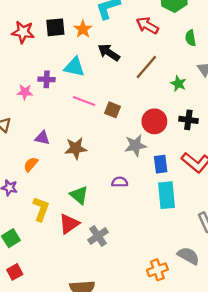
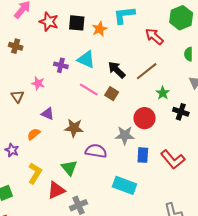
black arrow: (109, 52) -> (117, 70), moved
green star: (178, 84) -> (163, 93), moved
pink star: (25, 92) -> (38, 83), moved
brown square: (113, 110) -> (112, 94), moved
black cross: (188, 120) -> (181, 112), moved
purple semicircle: (120, 182) -> (96, 151), moved, size x1.5
cyan rectangle: (166, 195) -> (124, 185), moved, turned -75

